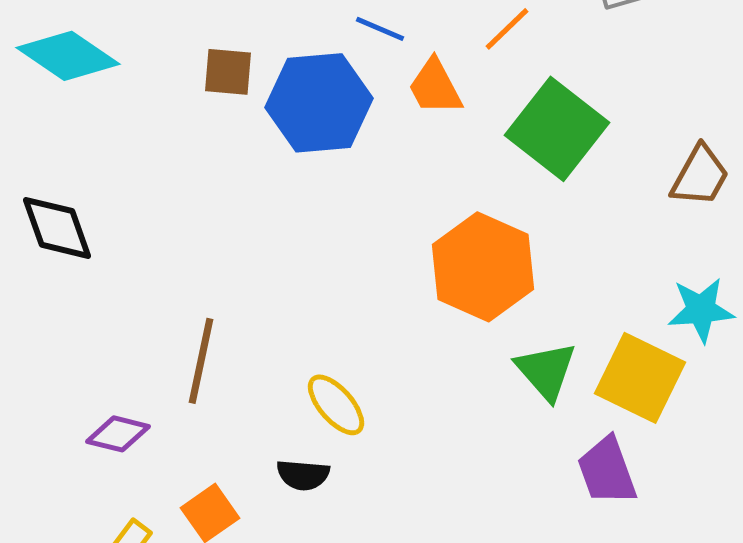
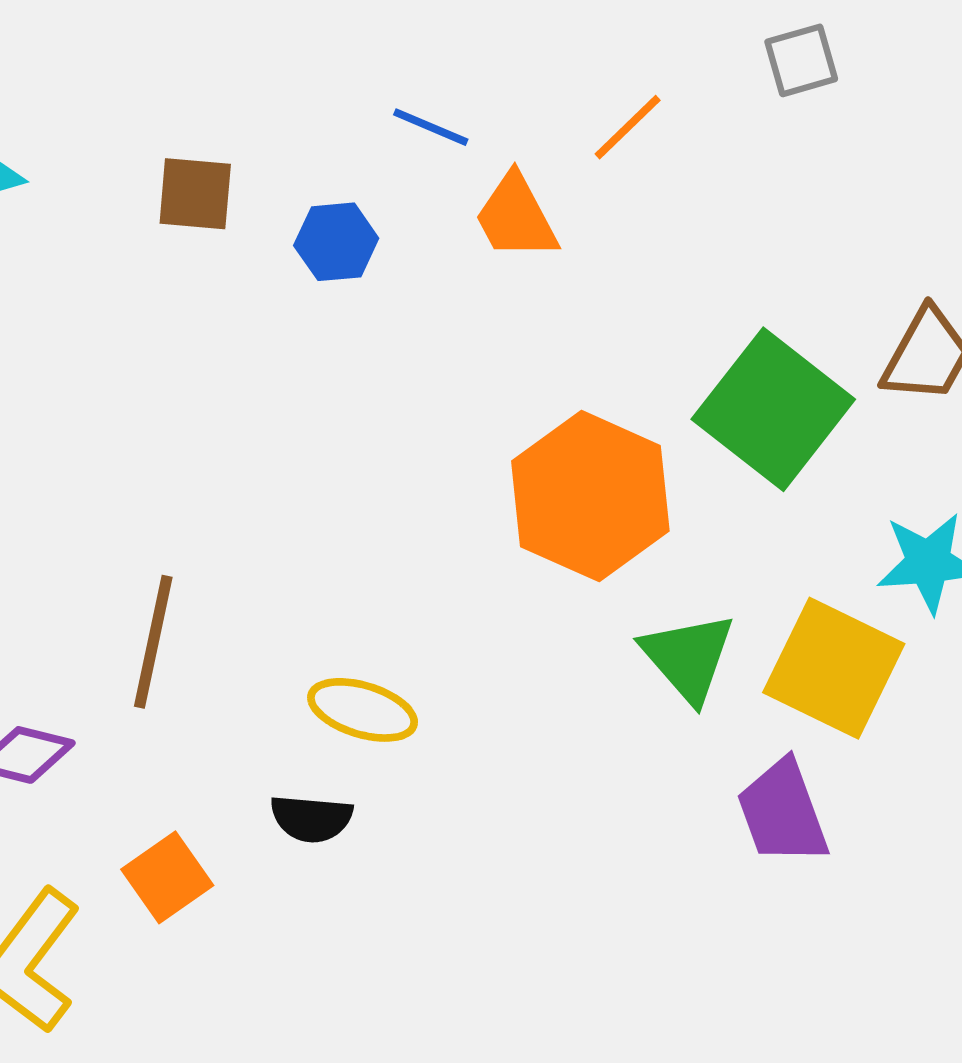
blue hexagon: (319, 103) -> (336, 242), size x0.5
green square: (557, 129) -> (773, 409), moved
yellow ellipse: (336, 405) -> (363, 710), turned -32

